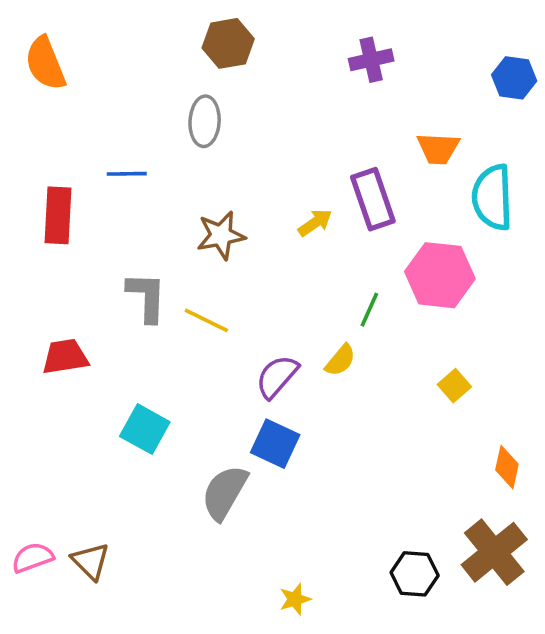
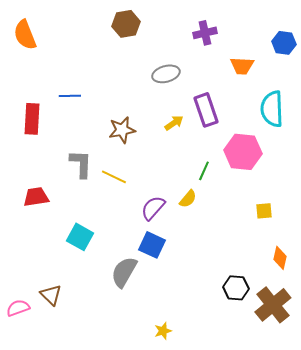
gray ellipse: (205, 121) -> (166, 74), moved, turned 72
orange trapezoid: (438, 148) -> (242, 66), moved
yellow square: (454, 386) -> (264, 211), moved, turned 36
brown triangle: (91, 561) -> (51, 295), moved
black hexagon: (415, 574) -> (236, 288), moved

